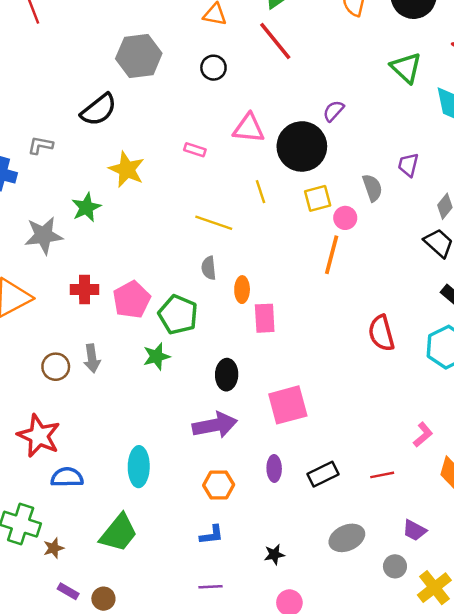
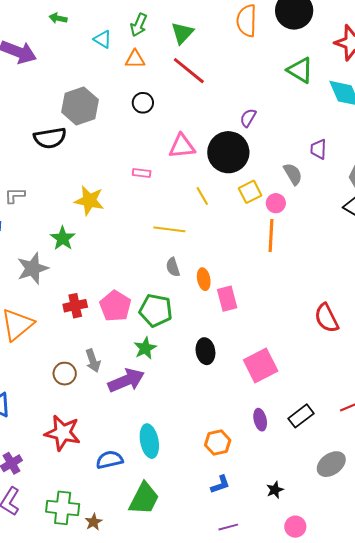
black semicircle: (99, 110) -> (50, 138), moved, turned 40
red semicircle: (381, 333) -> (327, 318), moved
purple arrow: (215, 425) -> (126, 380), moved
blue semicircle: (67, 477) -> (109, 460), moved

